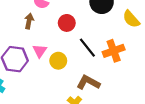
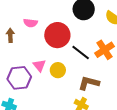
brown arrow: (29, 21) -> (10, 35), moved
red circle: (67, 23) -> (57, 35), size x1.6

